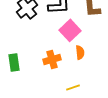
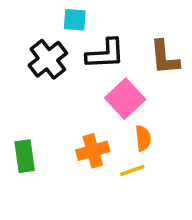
yellow line: (73, 87) -> (132, 170), moved

